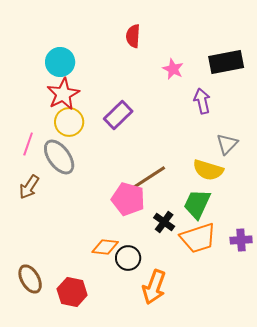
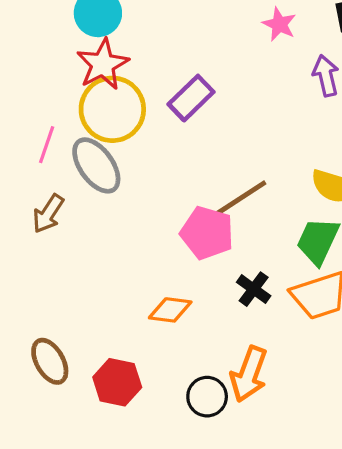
yellow circle: (69, 122) -> (112, 109), size x1.4
black cross: (164, 222) -> (254, 289), moved
black circle: (128, 258) -> (207, 397), moved

